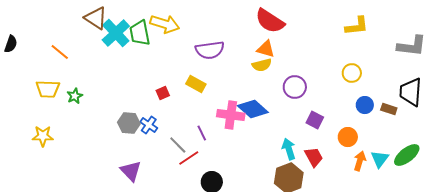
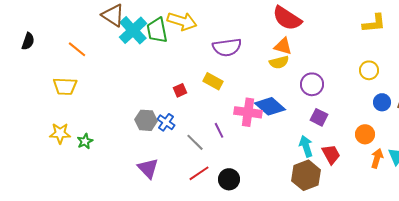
green star: (75, 96) -> (85, 141), moved
purple square: (315, 120) -> (319, 117), moved
red line: (189, 158) -> (199, 173), moved

